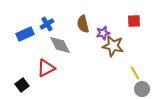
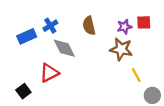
purple star: (103, 33) -> (124, 27), moved
yellow line: (135, 73) -> (136, 75), moved

